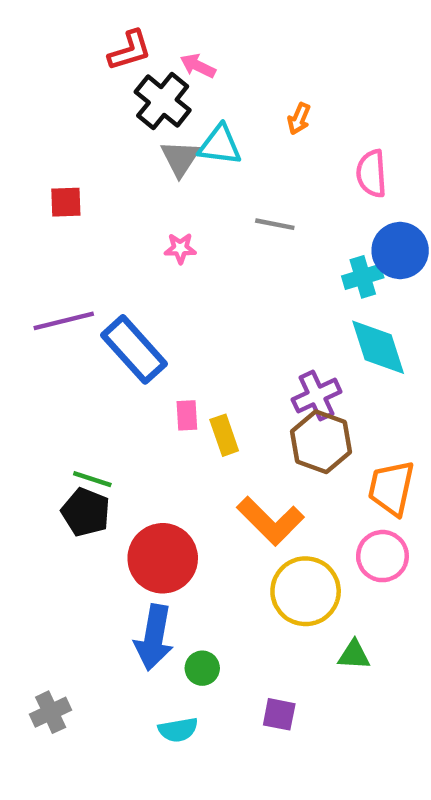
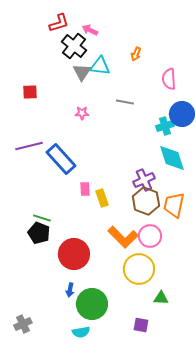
orange trapezoid: (391, 488) -> (174, 205), moved
pink circle: (382, 556) -> (150, 236), moved
blue arrow: (154, 637) -> (70, 290), size x0.5
green circle: (202, 668) -> (92, 304), size x2.0
purple square: (279, 714) -> (141, 325), moved

